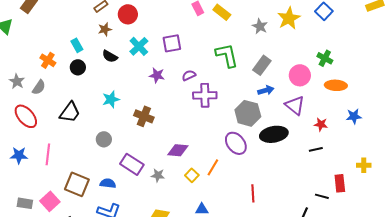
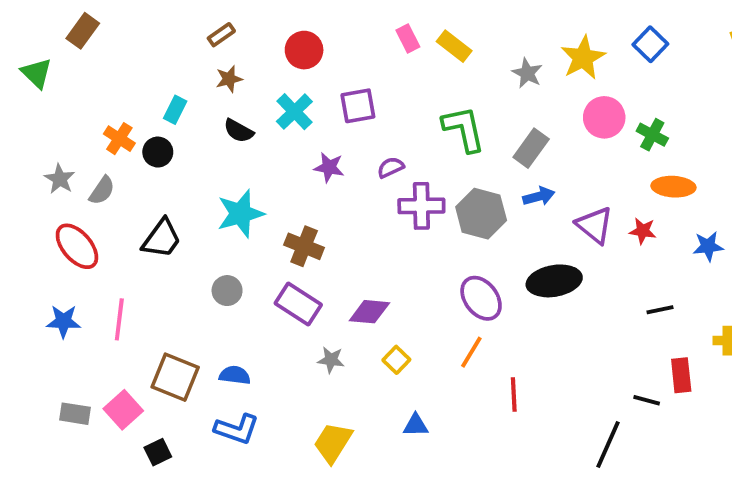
red circle: (128, 14) -> (304, 50), moved
cyan rectangle: (77, 45) -> (175, 110), turned 56
black circle: (78, 67) -> (158, 152), moved
pink circle: (300, 75) -> (604, 117), moved
cyan star: (111, 99) -> (241, 214), size x1.4
gray hexagon: (248, 113) -> (481, 214), moved
red star: (321, 124) -> (643, 231), moved
black line: (316, 149) -> (660, 310), moved
purple rectangle: (132, 164) -> (298, 304), moved
orange line: (213, 167) -> (471, 352), moved

